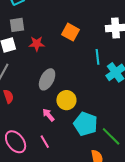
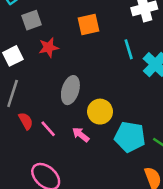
gray square: (17, 25) -> (32, 20), moved
orange square: (71, 32) -> (89, 25), turned -30
pink line: (45, 142) -> (48, 129), moved

